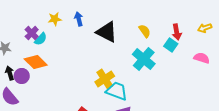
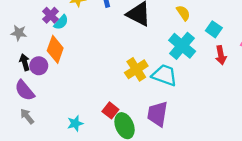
red arrow: (177, 32) -> (221, 55), moved
orange diamond: (36, 62) -> (55, 49), turned 65
cyan trapezoid: (117, 91) -> (164, 75), moved

